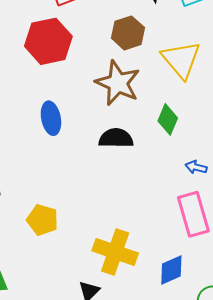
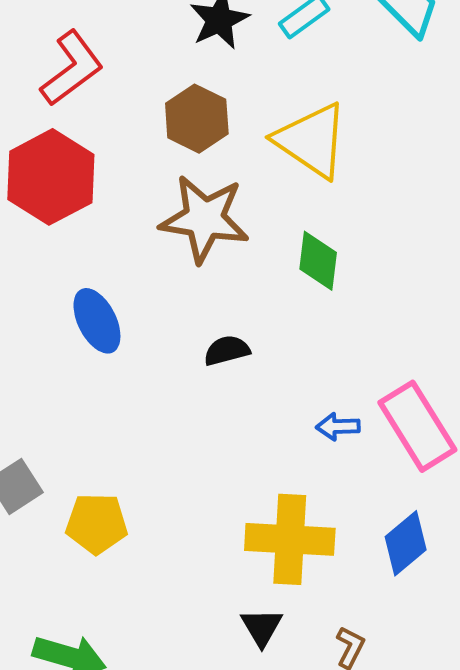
black semicircle: (116, 138) -> (227, 350), moved, size x0.7
blue arrow: (196, 167) -> (338, 427), moved
yellow pentagon: (42, 220) -> (97, 524), moved

